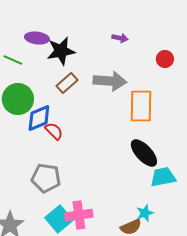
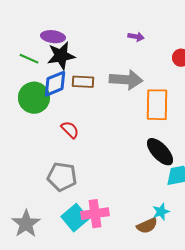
black star: (61, 51) -> (61, 56), moved
brown rectangle: (67, 83) -> (83, 82), turned 45
blue diamond: (39, 118) -> (55, 84), moved

